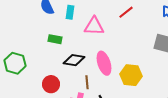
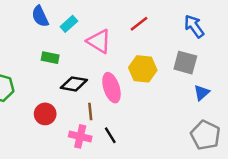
cyan rectangle: (70, 12) -> (69, 24), turned 40
pink triangle: (94, 26) -> (99, 41), turned 30
yellow hexagon: (131, 75) -> (143, 69), moved

